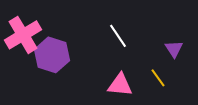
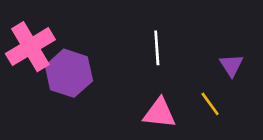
white line: (118, 36) -> (157, 48), turned 30

